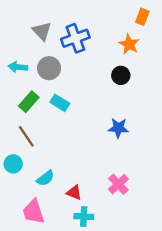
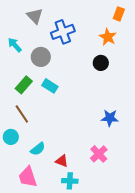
gray triangle: (42, 31) -> (35, 16), moved
cyan arrow: (18, 67) -> (15, 45), moved, turned 42
blue star: (118, 128) -> (110, 118), moved

